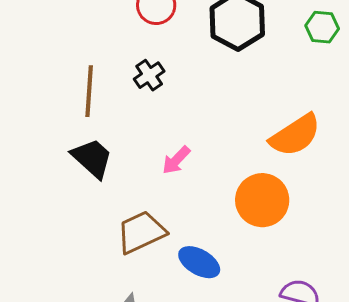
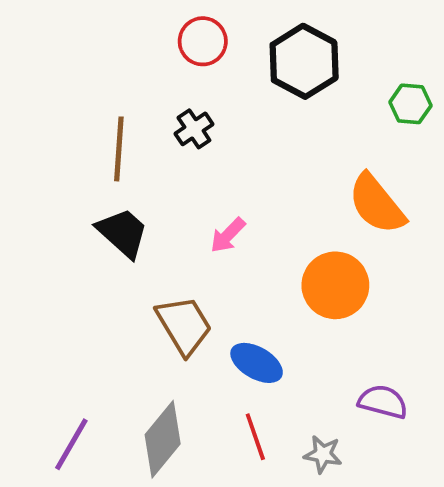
green hexagon: (322, 27) -> (410, 104), moved
orange semicircle: (295, 135) -> (377, 204), turned 84
brown trapezoid: (141, 232) -> (184, 325), turned 84

